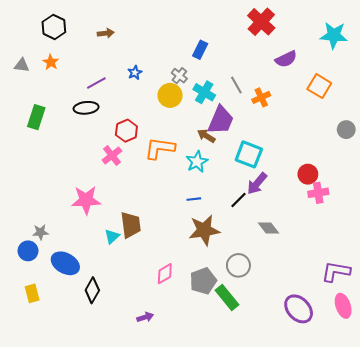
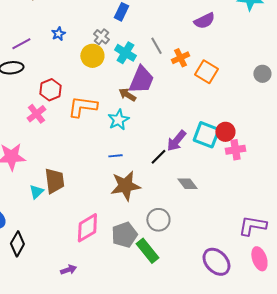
orange square: (319, 86) -> (206, 72), moved
gray circle: (346, 130) -> (262, 74), moved
cyan square: (249, 154) -> (206, 135), moved
pink diamond: (165, 274) -> (87, 228), size x1.4

